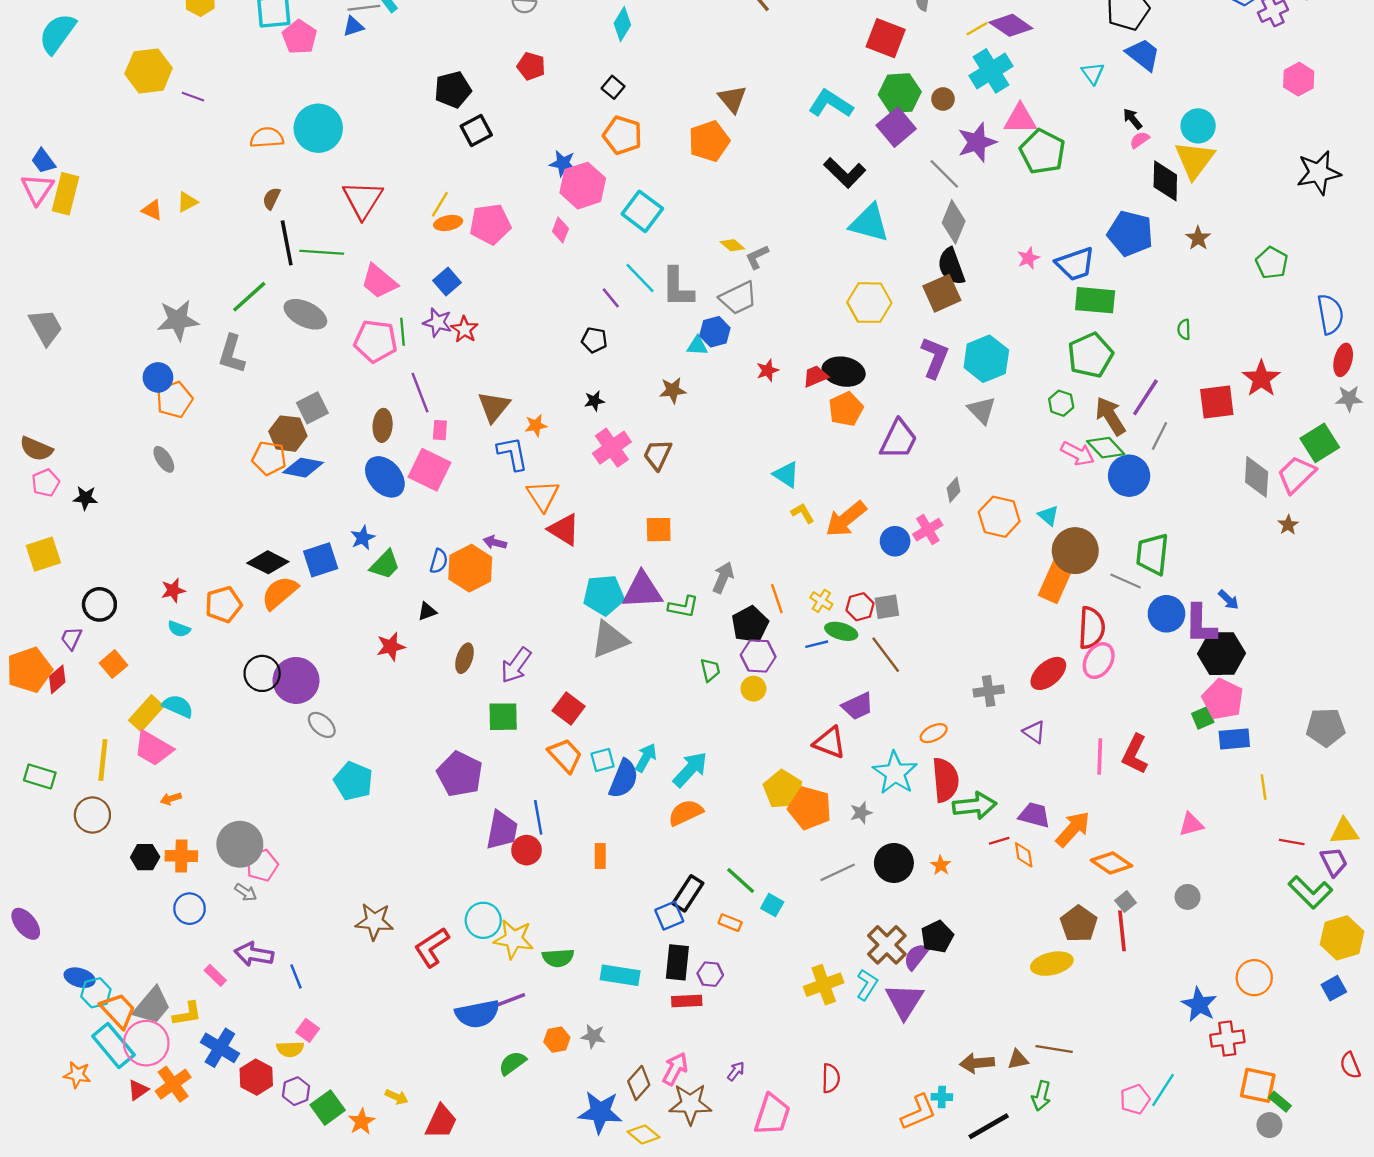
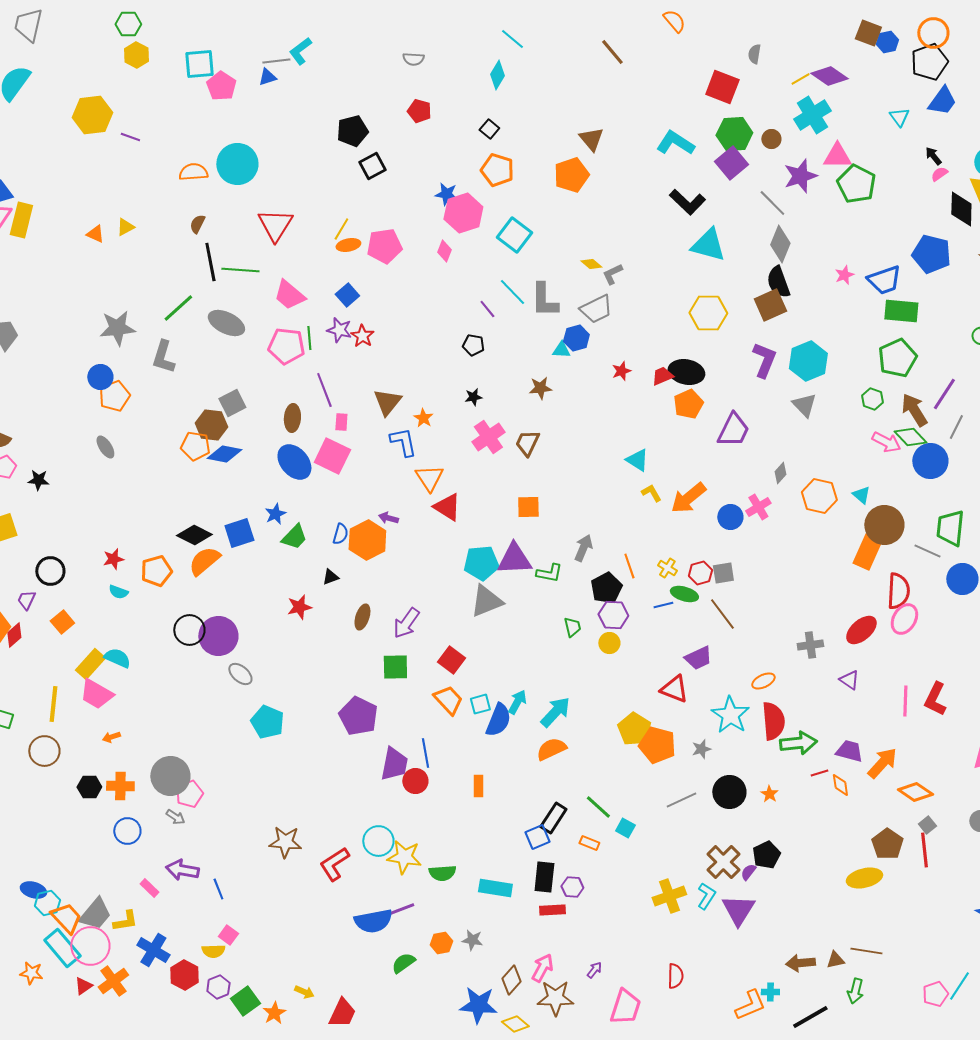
blue trapezoid: (1143, 55) -> (942, 101), turned 88
orange star: (536, 425) -> (423, 418), turned -30
purple semicircle: (916, 957) -> (748, 872), size x0.7

